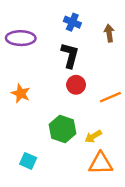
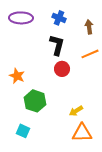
purple ellipse: (21, 38) -> (21, 18), moved
orange line: (110, 97) -> (90, 54), moved
green hexagon: (62, 129) -> (35, 101), moved

